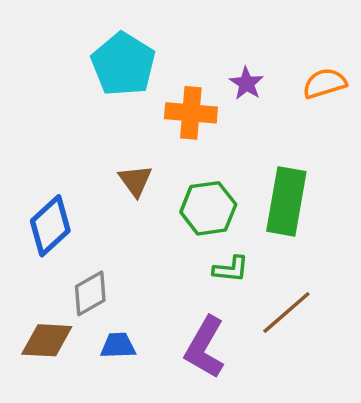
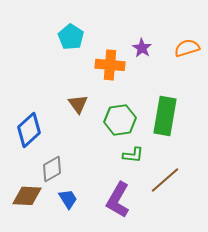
cyan pentagon: (123, 64) -> (71, 37), size x0.7
blue trapezoid: (118, 346) -> (68, 199), turned 60

